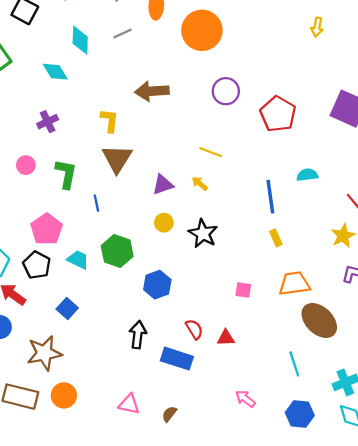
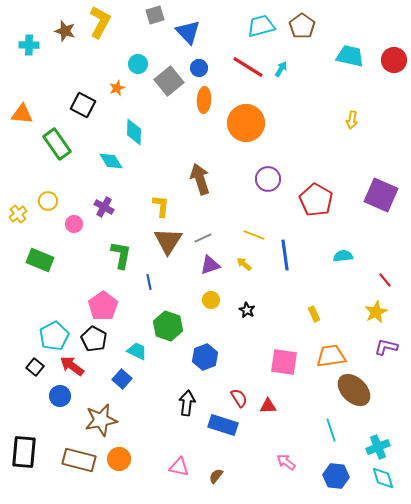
gray line: (123, 34) -> (203, 238), moved
brown arrow: (152, 91) -> (200, 179), turned 76
purple cross: (48, 122) -> (104, 207), turned -36
pink circle: (26, 165) -> (74, 224), moved
blue line: (270, 197) -> (285, 255), moved
black star: (203, 234) -> (247, 310), size x0.6
cyan trapezoid: (78, 260) -> (137, 351), moved
pink square: (243, 290) -> (284, 362), size x1.8

